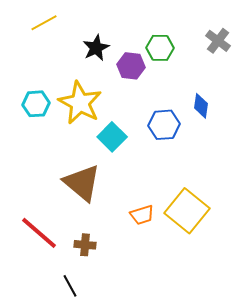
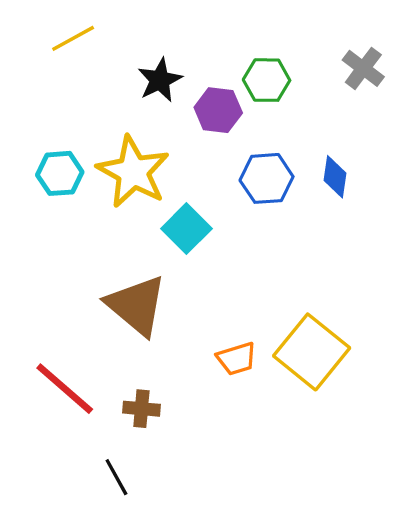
blue hexagon: (164, 125) -> (267, 178), moved

